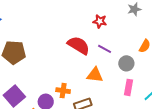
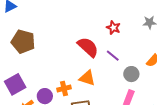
orange triangle: (95, 75) -> (87, 78), moved
orange cross: (63, 91) -> (64, 89), turned -32

